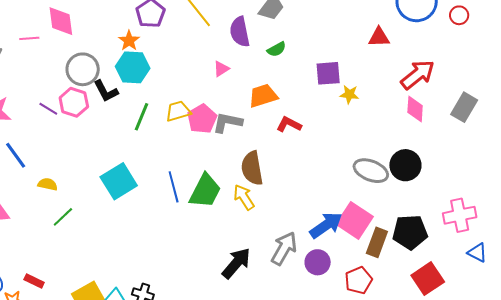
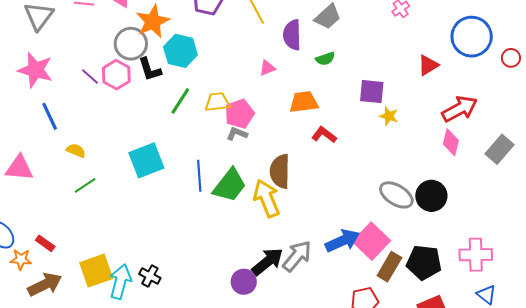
red triangle: (379, 37) -> (428, 65), turned -40
orange star: (129, 41) -> (153, 21), moved, size x1.6
gray L-shape: (227, 122) -> (237, 134), moved, size x0.7
yellow arrow: (244, 197) -> (267, 198), size x1.4
purple circle: (318, 262) -> (244, 282), moved
black arrow: (236, 263) -> (267, 262), moved

